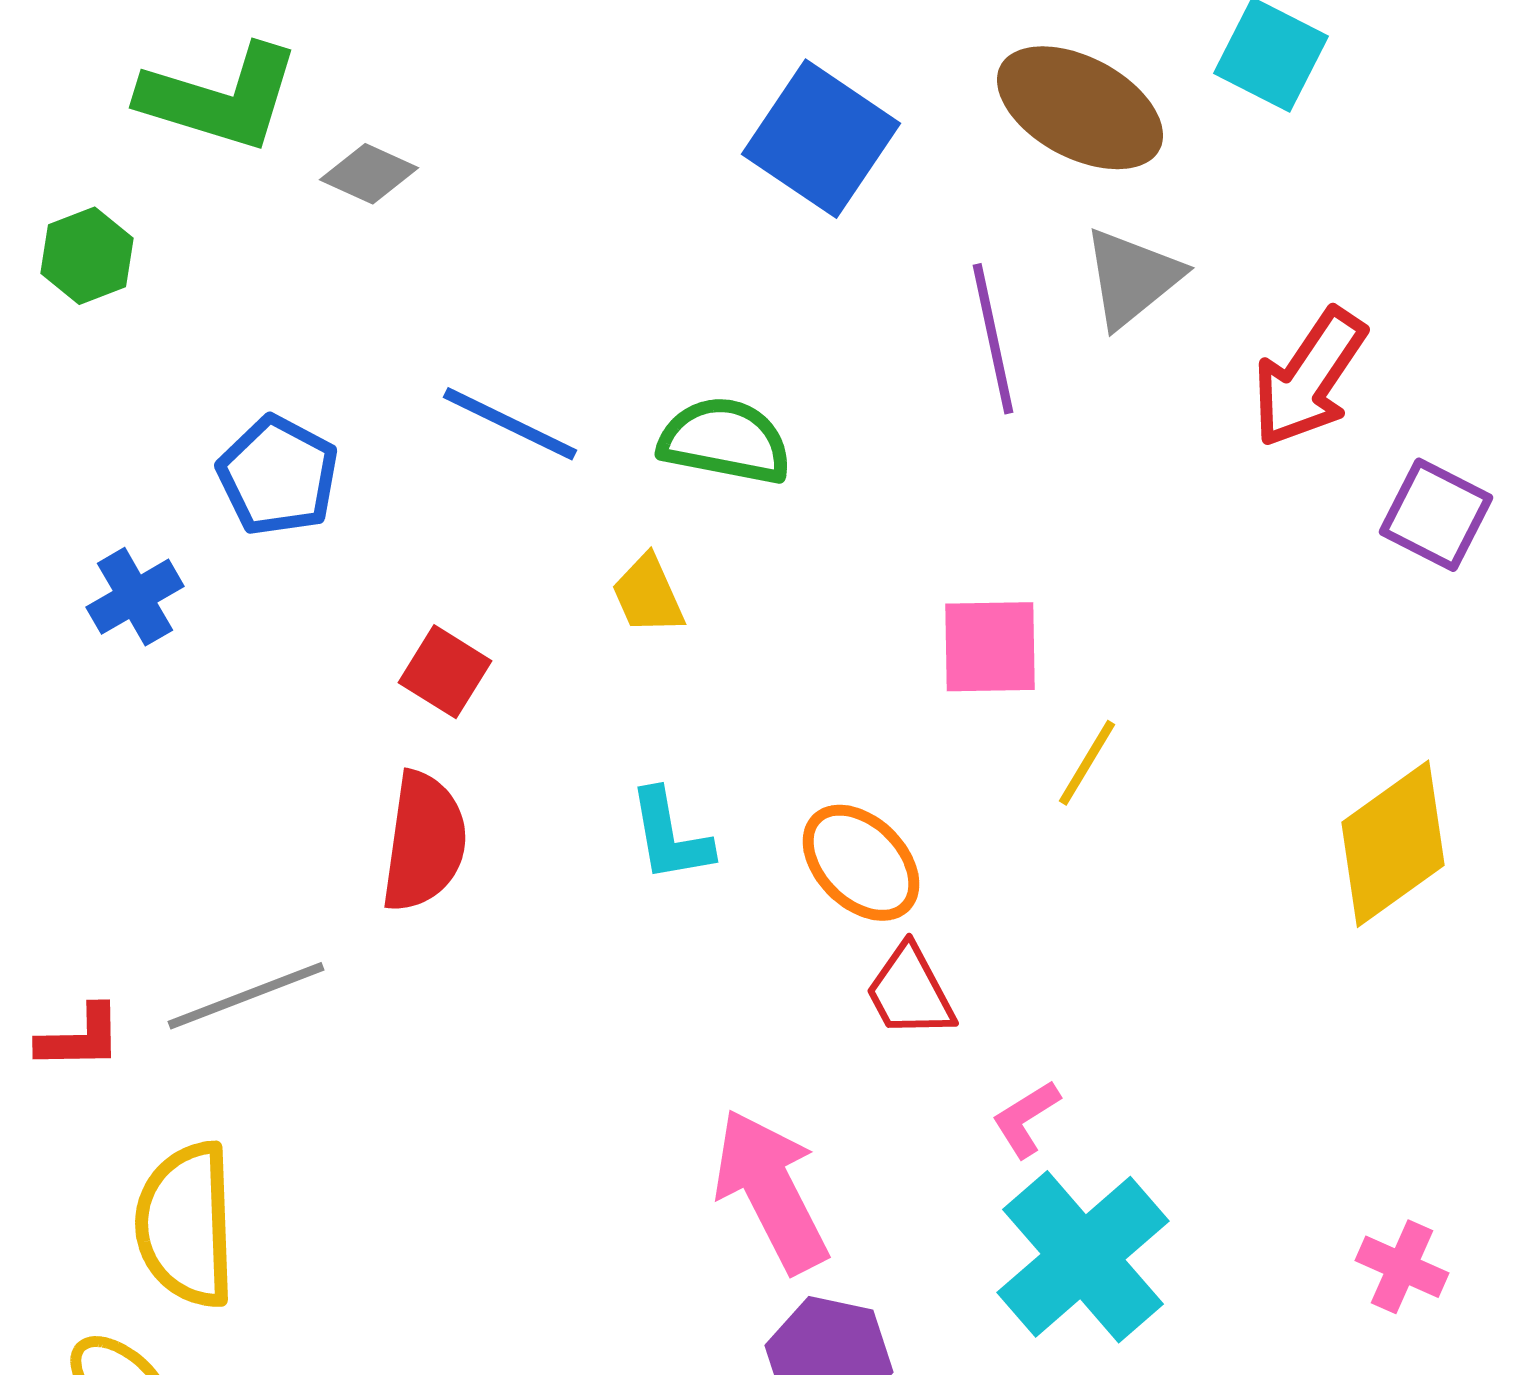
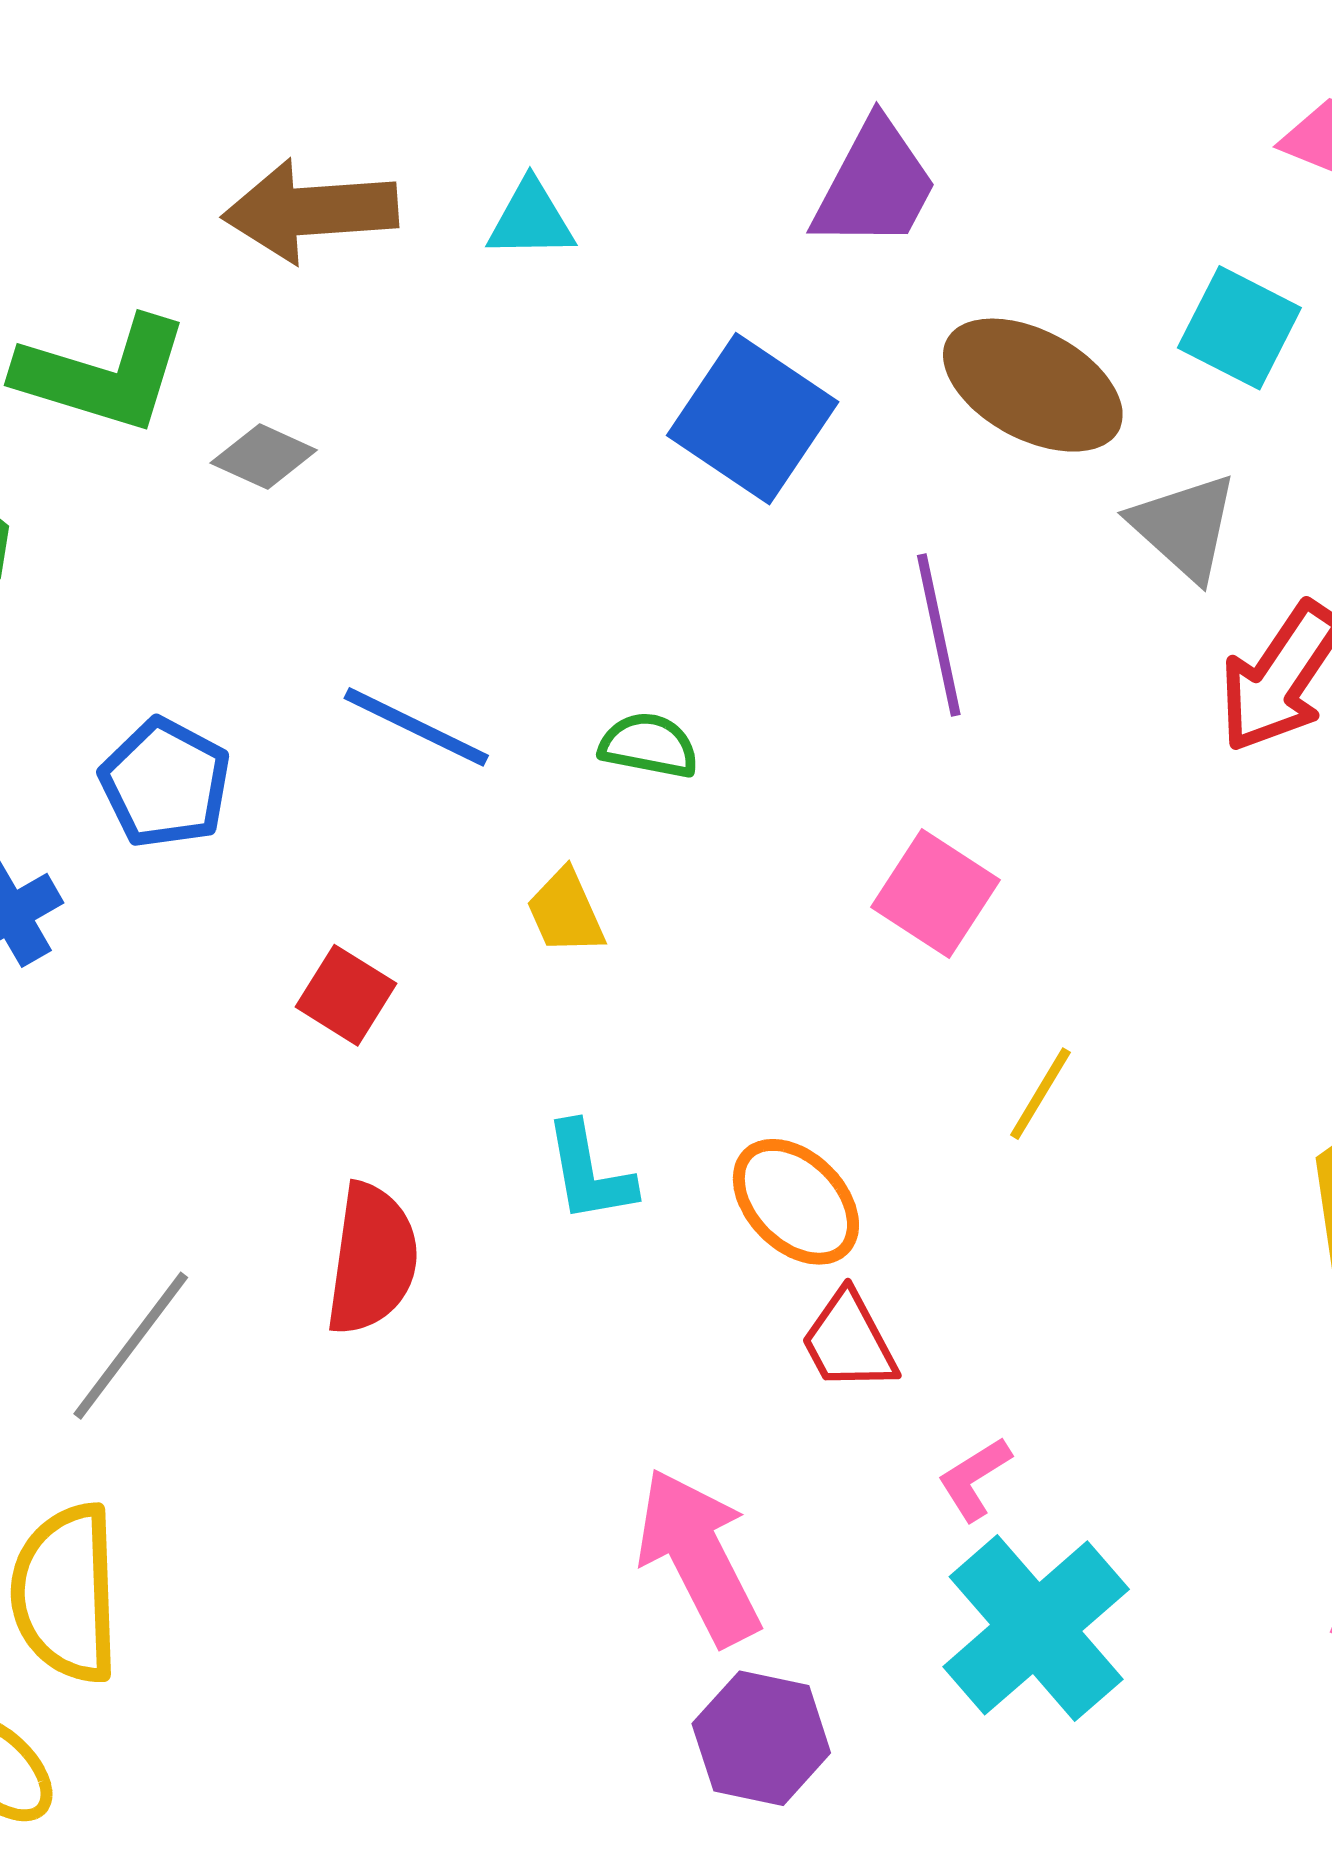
gray triangle: (1132, 278) -> (1184, 527), moved, turned -39
green semicircle: (725, 441) -> (649, 745), size x0.7
pink square: (990, 647) -> (935, 893), moved, turned 34
red semicircle: (424, 842) -> (372, 1259), moved
gray line: (246, 996) -> (131, 1346), turned -32

